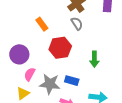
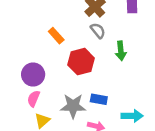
green arrow: (94, 59) -> (121, 51), moved
pink semicircle: (30, 74) -> (34, 99), moved

